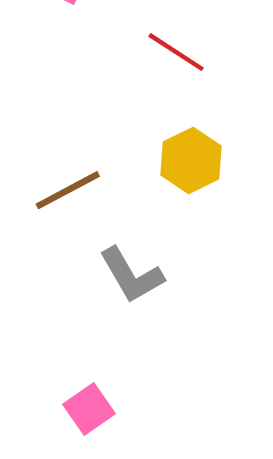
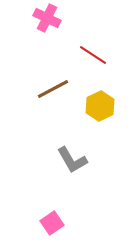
brown line: (68, 190) -> (53, 89), moved

